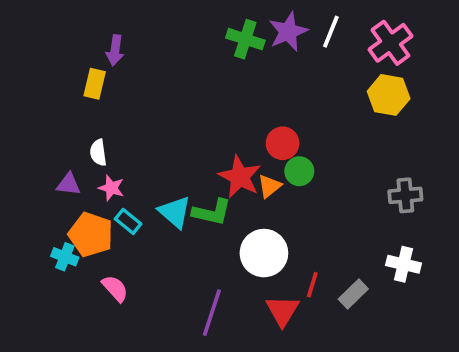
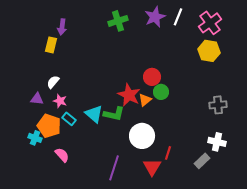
green cross: (245, 39) -> (118, 21), moved, turned -36
white semicircle: (98, 153) -> (53, 82), turned 48
gray rectangle: (353, 294) -> (202, 161), moved

